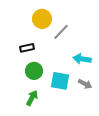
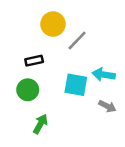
green circle: (34, 71) -> (28, 90), moved
cyan square: (60, 81) -> (76, 85), moved

